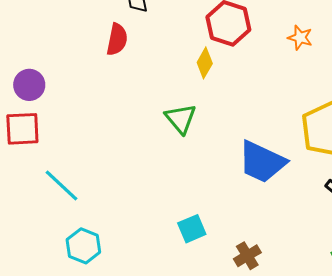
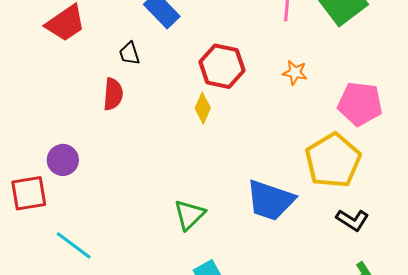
purple circle: (29, 85) -> (63, 160), moved
green triangle: (181, 119) -> (189, 215), moved, turned 32

